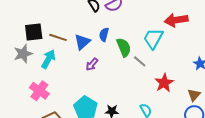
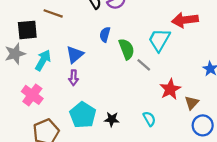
brown line: (58, 37) -> (53, 13), moved
blue triangle: (82, 42) -> (75, 55), moved
purple arrow: (92, 64) -> (74, 78), moved, turned -40
brown triangle: (194, 95) -> (192, 103), moved

